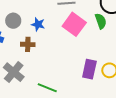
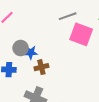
blue star: (38, 24) -> (31, 52), moved

